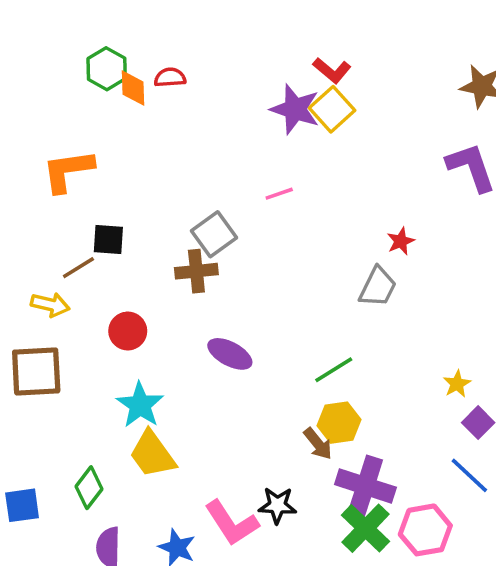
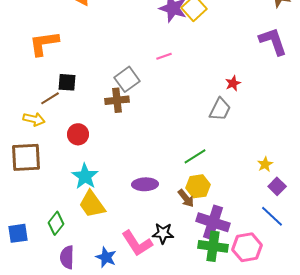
purple ellipse: (230, 354) -> (145, 184), moved, turned -30
green cross: (365, 528) -> (213, 246), turned -36

